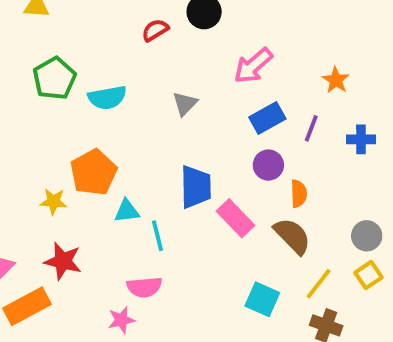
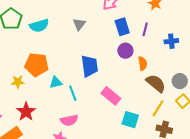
blue rectangle: (267, 118) -> (122, 27), turned -72
blue cross: (361, 139) -> (171, 41), moved
orange pentagon: (94, 172) -> (37, 65), turned -30
pink rectangle: (236, 218) -> (111, 96), moved
brown semicircle: (292, 236) -> (156, 83), moved
red star: (63, 261) -> (26, 112), turned 30

